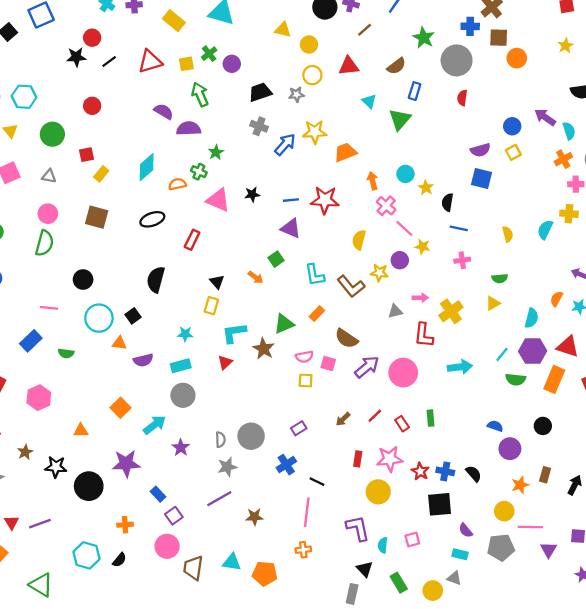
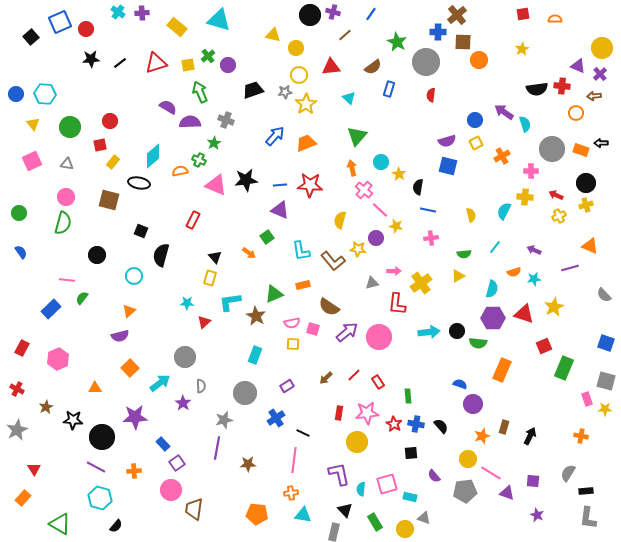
red circle: (92, 38) -> (86, 29), moved
red circle: (92, 106) -> (110, 121), moved
green triangle: (400, 119) -> (357, 136), moved
gray cross: (259, 126) -> (226, 120), moved
yellow star: (315, 132) -> (306, 104), moved, turned -30
orange trapezoid: (345, 152) -> (306, 143), moved
orange cross: (563, 159) -> (502, 156), moved
black star: (252, 194) -> (246, 180), size x1.6
black ellipse: (152, 219) -> (139, 183), moved, turned 30
orange semicircle: (556, 299) -> (514, 272), turned -136
orange rectangle: (317, 314) -> (303, 285), turned 32
black square: (133, 316) -> (141, 231), moved, turned -32
cyan circle: (99, 318) -> (134, 276), moved, size x0.7
orange triangle: (119, 343) -> (129, 311), turned -48
green semicircle: (66, 353) -> (82, 298), moved, turned 120
cyan line: (502, 354) -> (495, 247), moved
purple semicircle: (143, 360) -> (120, 336), moved
red triangle: (225, 362) -> (204, 322), moved
cyan rectangle: (181, 366) -> (255, 355), moved, turned -54
orange rectangle: (554, 379) -> (502, 370), moved
green rectangle: (430, 418) -> (408, 396), moved
black circle: (543, 426) -> (457, 331), moved
gray semicircle: (220, 440) -> (201, 386), moved
purple line: (219, 499) -> (217, 448), turned -50
black square: (440, 504) -> (411, 453), size x0.6
purple line: (40, 524) -> (96, 467), moved, turned 48
pink line: (530, 527) -> (491, 473), turned 30
pink square: (412, 539) -> (387, 484), size x1.5
purple triangle: (549, 550) -> (507, 493), turned -42
cyan rectangle: (460, 554) -> (410, 497), moved
black semicircle: (119, 560) -> (116, 526), moved
cyan triangle: (232, 562) -> (303, 515), moved

